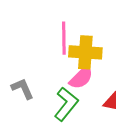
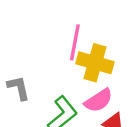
pink semicircle: (81, 78) -> (99, 101), moved

